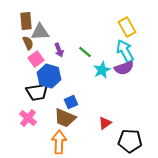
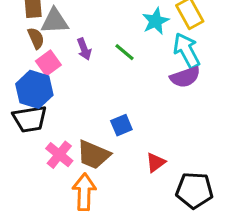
cyan star: (102, 70) -> (156, 21), moved
blue hexagon: (49, 76) -> (34, 89), moved
black trapezoid: (37, 92) -> (30, 119), moved
blue square: (71, 102) -> (121, 125), moved
pink cross: (28, 118) -> (59, 155), moved

